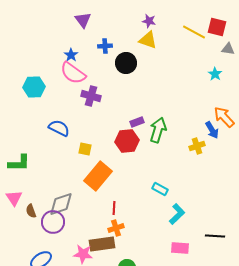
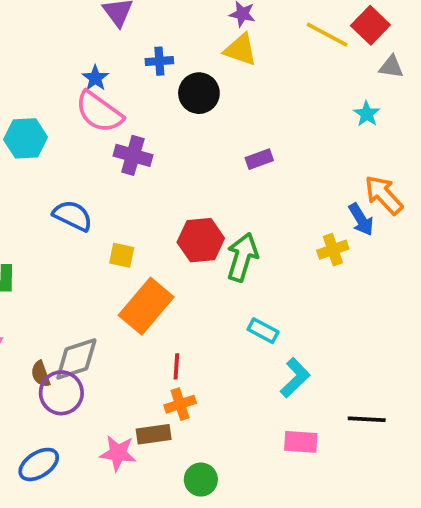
red square: (217, 27) -> (370, 25), turned 30
purple rectangle: (137, 122) -> (259, 159), moved
green arrow: (158, 130) -> (242, 257), moved
brown semicircle: (31, 211) -> (41, 374), moved
brown rectangle: (102, 244) -> (154, 434), size x0.7

